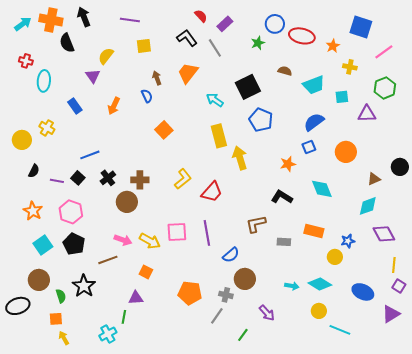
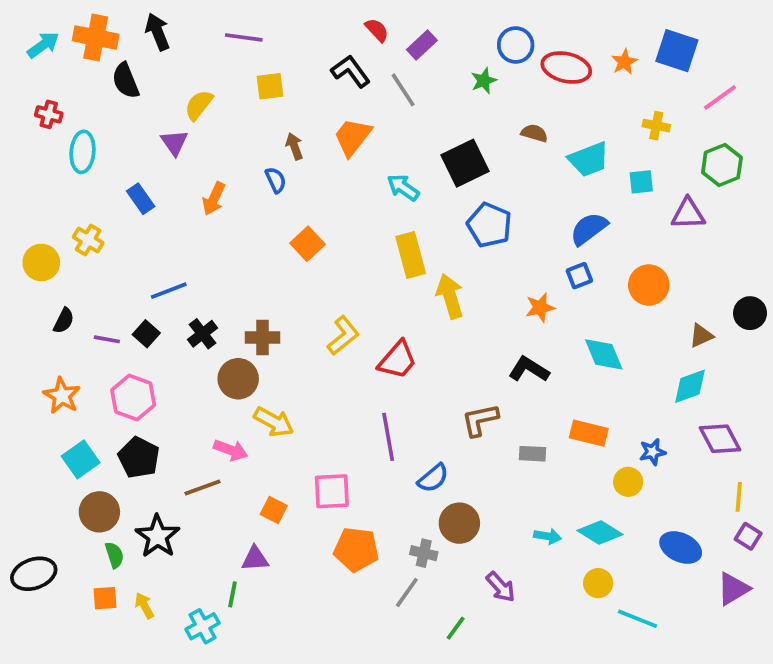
orange star: (333, 46) -> (624, 62), moved
pink square: (177, 232) -> (332, 491), moved
yellow arrow: (150, 241) -> (274, 422), moved
brown circle: (39, 280) -> (99, 512), moved
yellow arrow: (64, 338) -> (144, 606), moved

